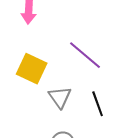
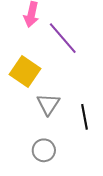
purple line: (85, 55) -> (63, 38), moved

